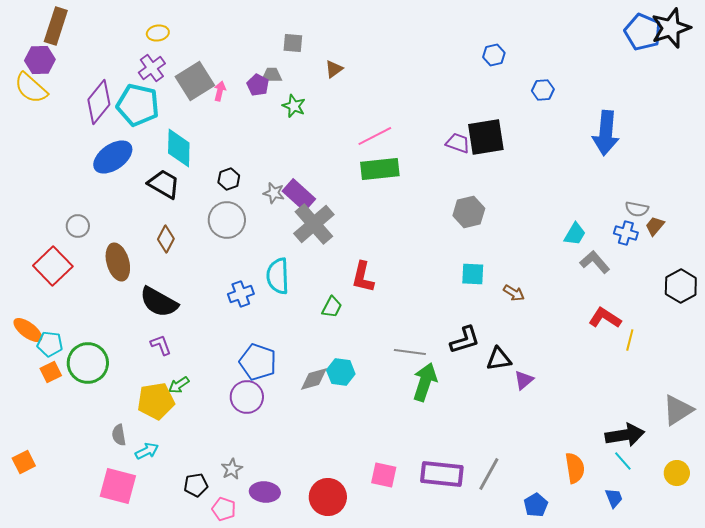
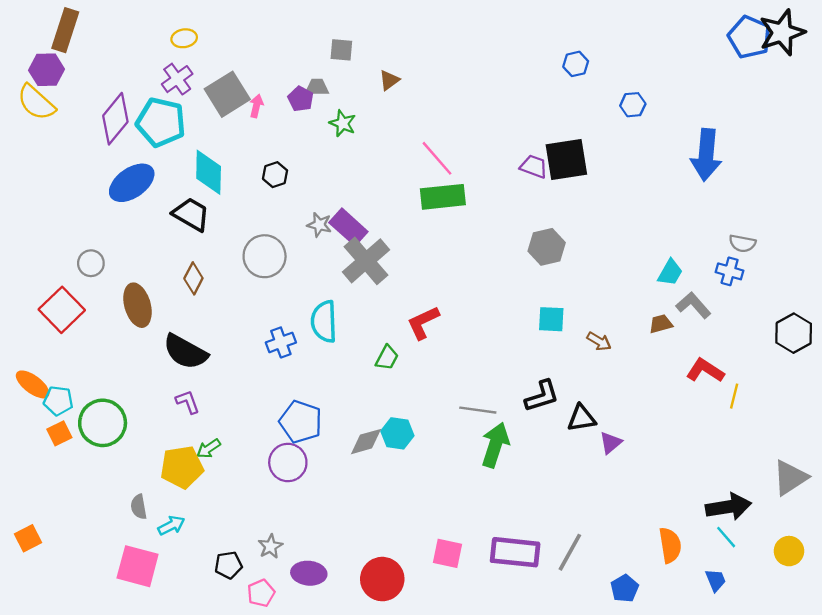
pink line: (375, 136) -> (437, 158), turned 76
black hexagon: (229, 179) -> (275, 175), moved
brown trapezoid: (655, 226) -> (661, 324), moved, turned 35
red L-shape: (363, 277) -> (423, 323), turned 52
pink pentagon: (224, 509) -> (261, 593), turned 30

